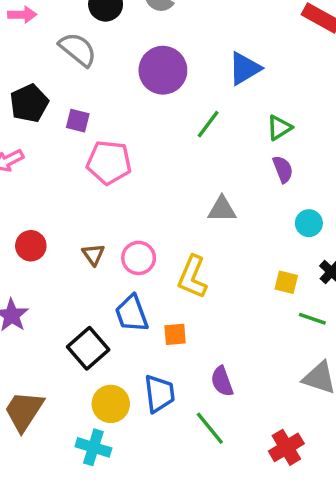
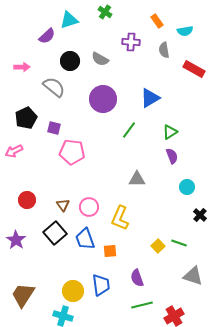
yellow square: (286, 282) -> (158, 246), moved, turned 32
green line: (312, 319) -> (179, 243), moved
black square: (88, 348) -> (55, 233), moved
green line: (210, 428) -> (142, 305), moved, turned -65

